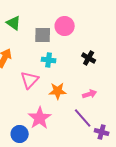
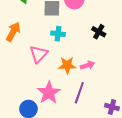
pink arrow: (90, 94) -> (87, 65), moved
purple line: (83, 118) -> (79, 93), moved, turned 60

